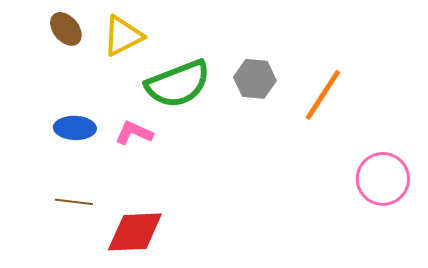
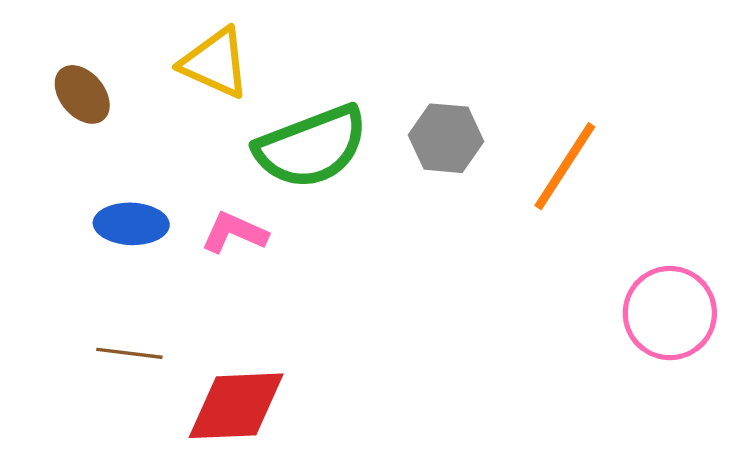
brown ellipse: (66, 29) -> (82, 94), moved
yellow triangle: (123, 36) -> (215, 63), turned 51

